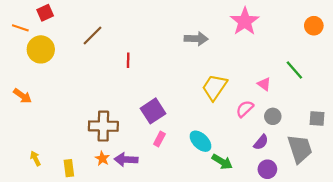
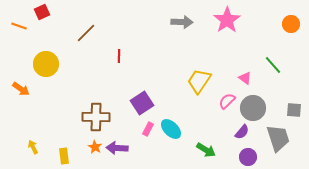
gray arrow: (196, 39) -> (182, 22), moved
yellow circle: (41, 49) -> (46, 64), moved
gray circle: (273, 116) -> (253, 108), size x1.6
cyan ellipse: (200, 141) -> (171, 129), moved

